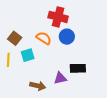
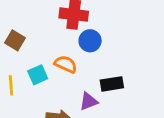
brown square: (15, 38) -> (15, 40), moved
orange semicircle: (44, 38) -> (66, 64), moved

